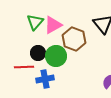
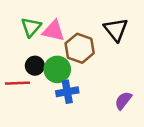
pink triangle: (53, 25) -> (54, 31), turned 42
blue cross: (45, 79) -> (67, 92), moved

